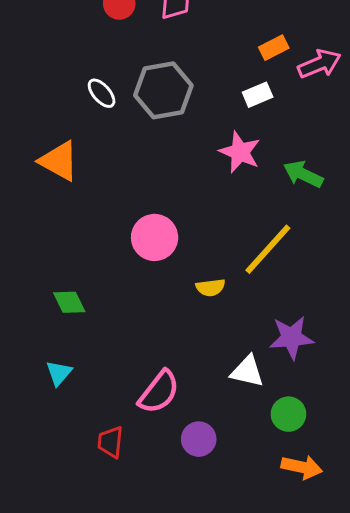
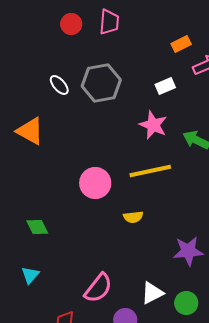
orange rectangle: (274, 48) -> (181, 44), moved
yellow line: (268, 249) -> (150, 171), moved, turned 36
white triangle: (247, 371) -> (152, 293), moved, turned -40

